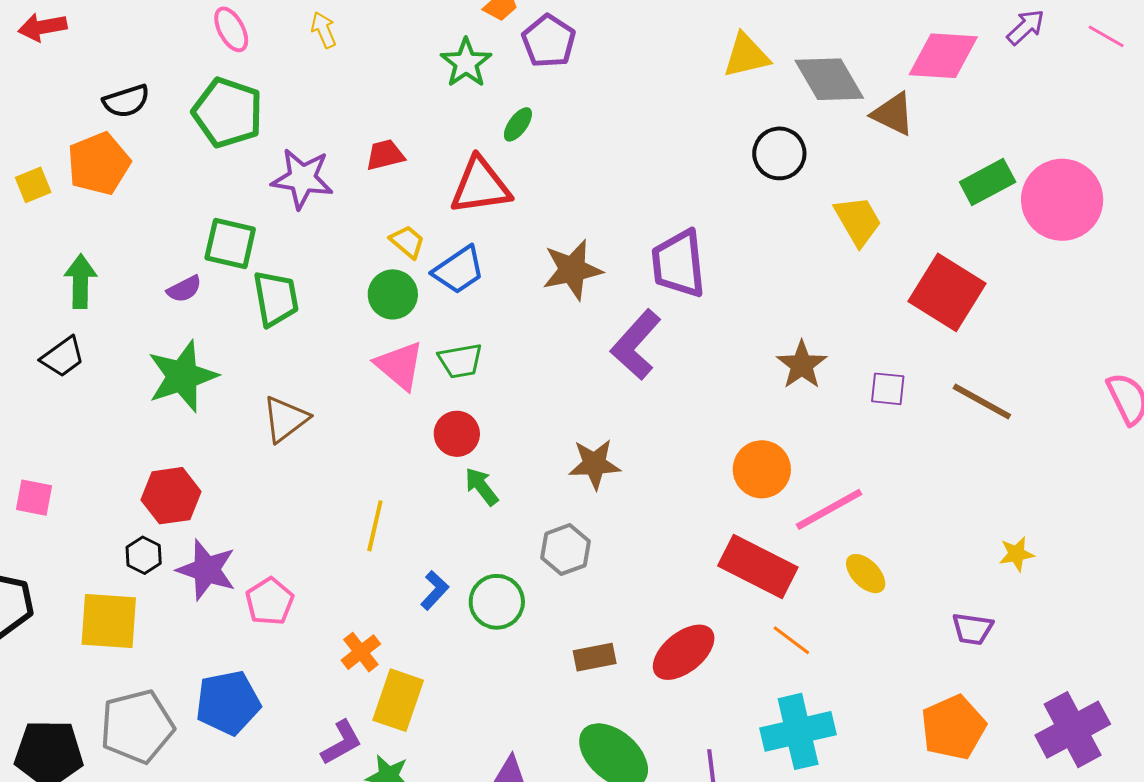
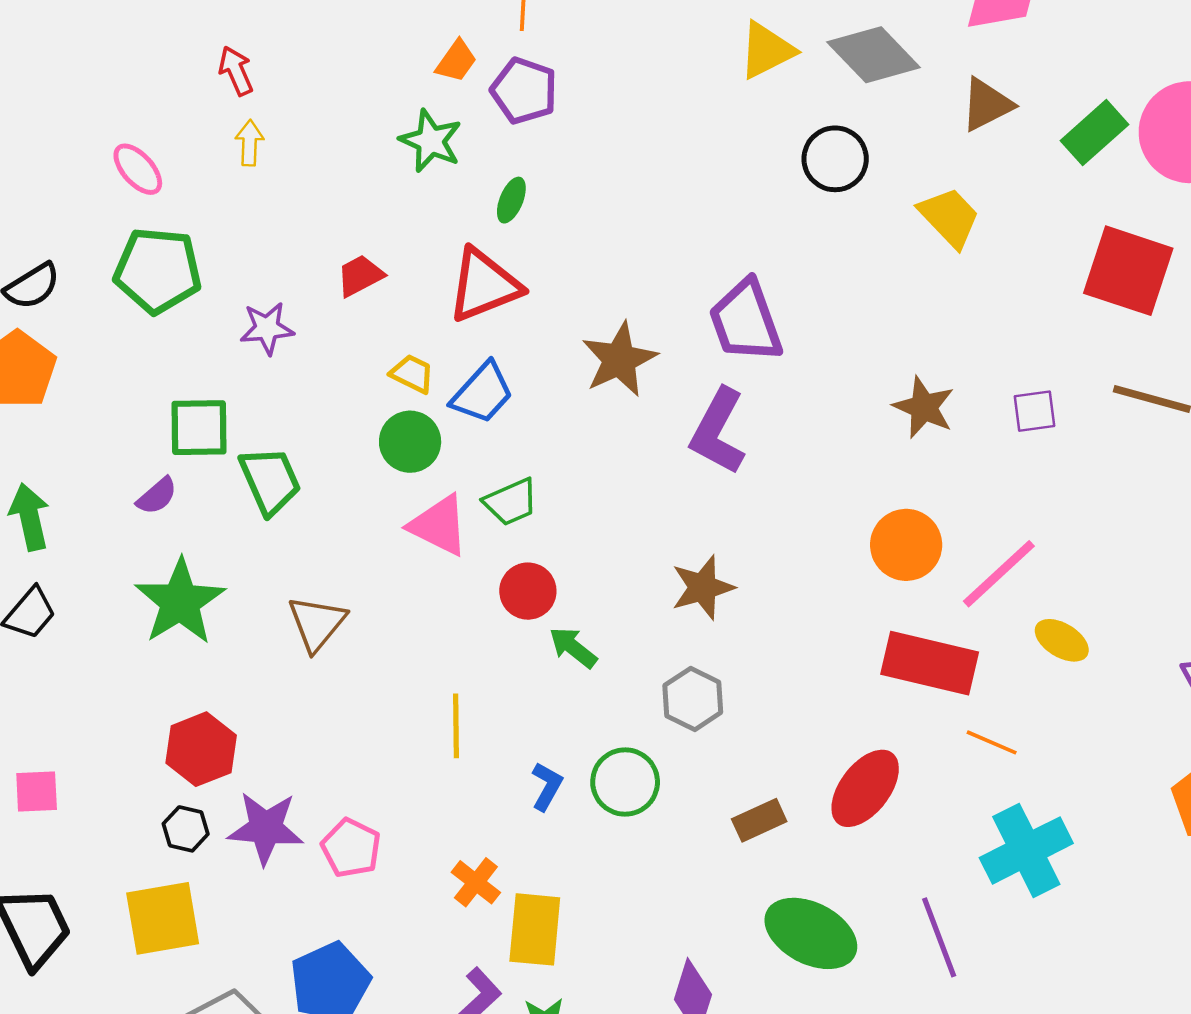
yellow arrow: (324, 30) -> (249, 143), turned 39
brown triangle: (893, 114) -> (987, 104), moved, turned -39
purple star: (302, 179) -> (267, 328), size x0.7
red square: (947, 292) -> (1128, 271), moved

